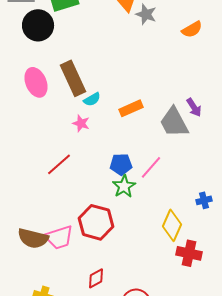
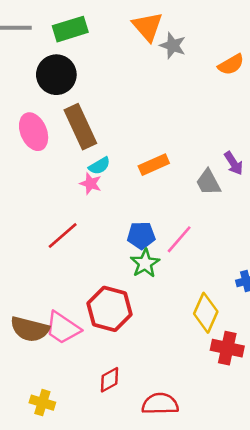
black circle: (38, 25) -> (56, 75), moved
cyan semicircle: (92, 99) -> (99, 166), moved
gray trapezoid: (174, 122) -> (208, 182), size x0.7
pink trapezoid: (59, 237) -> (63, 328), turned 52

